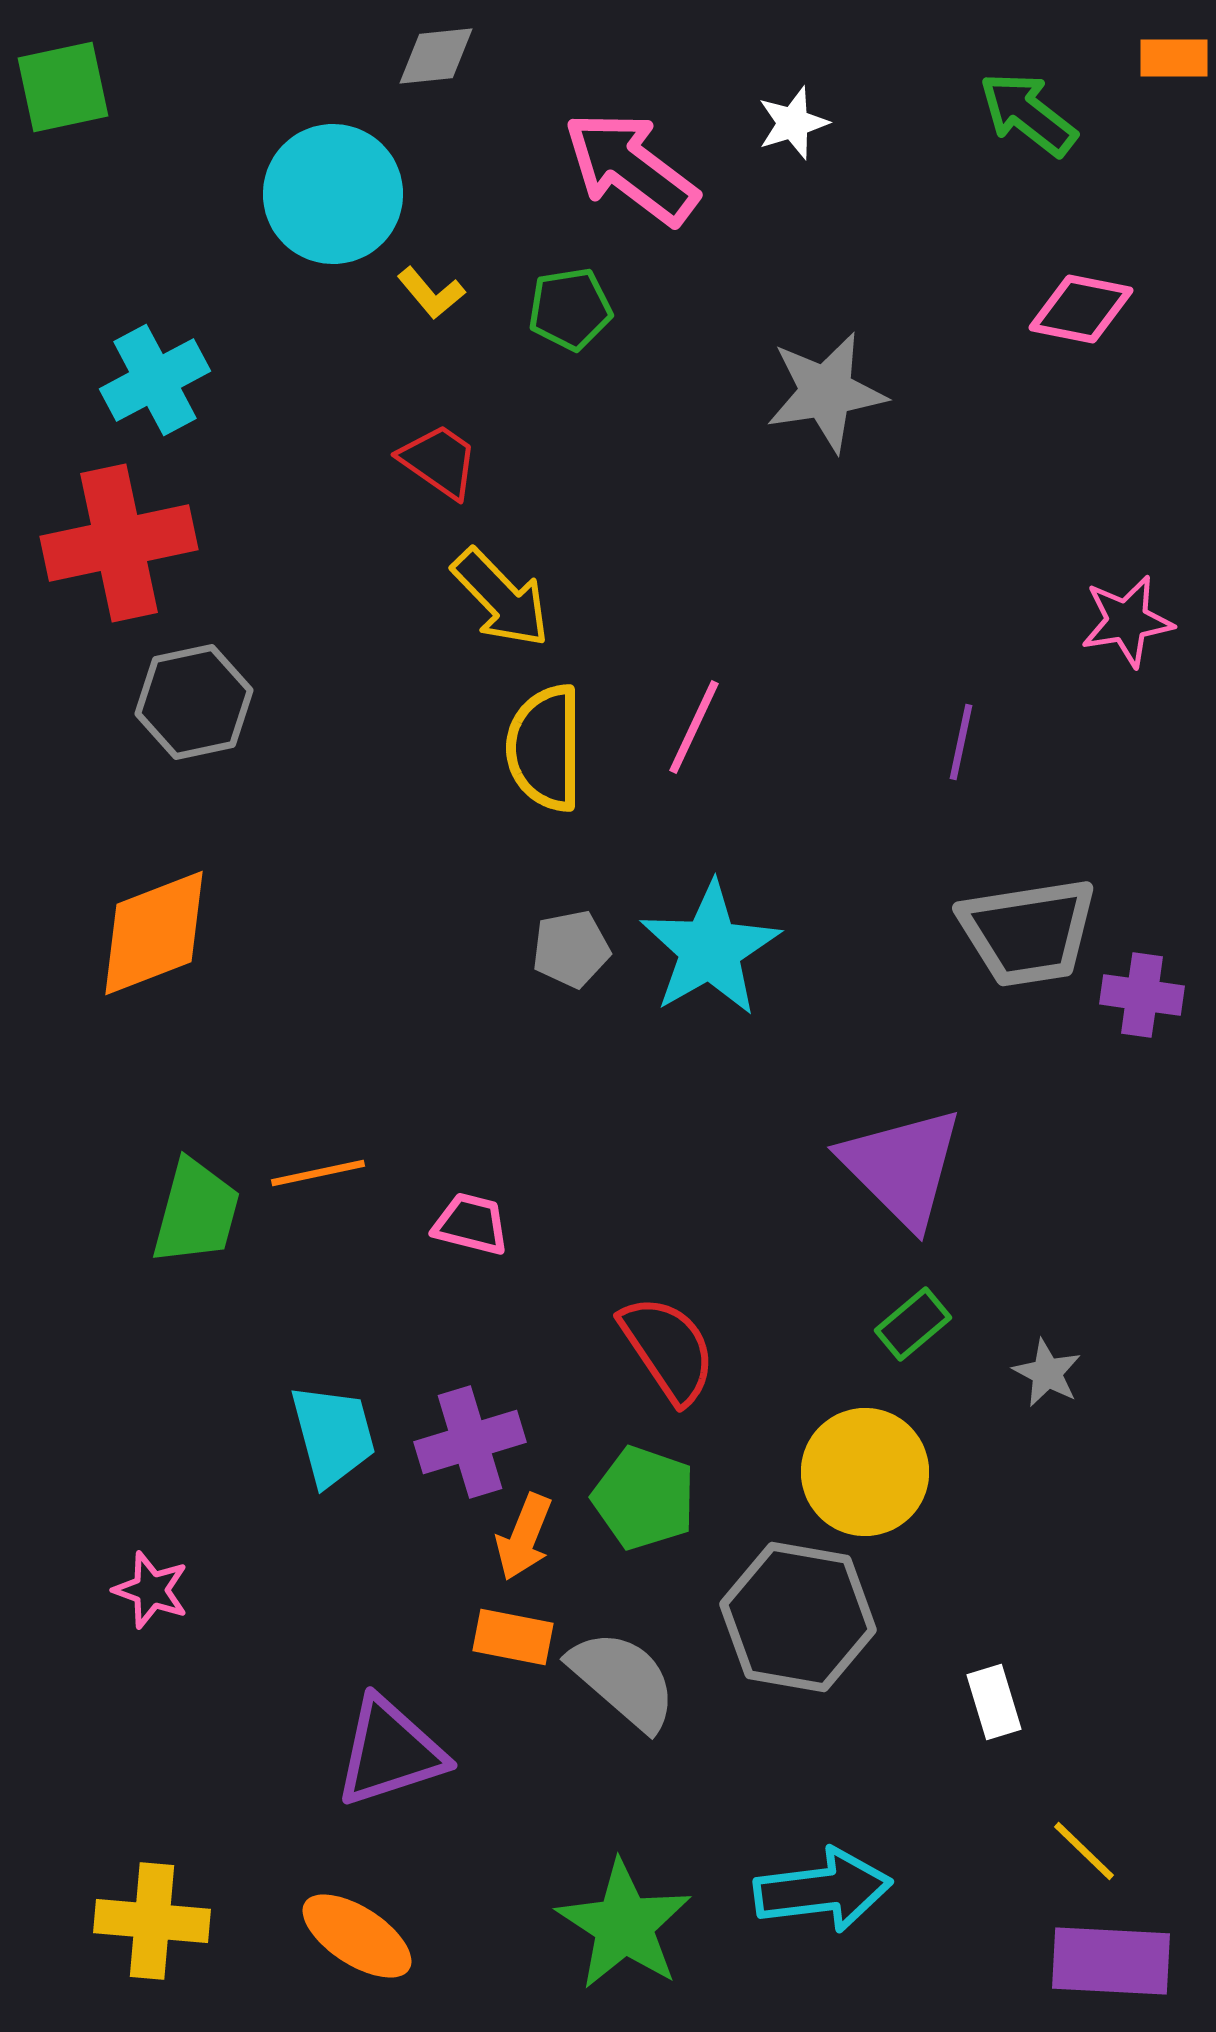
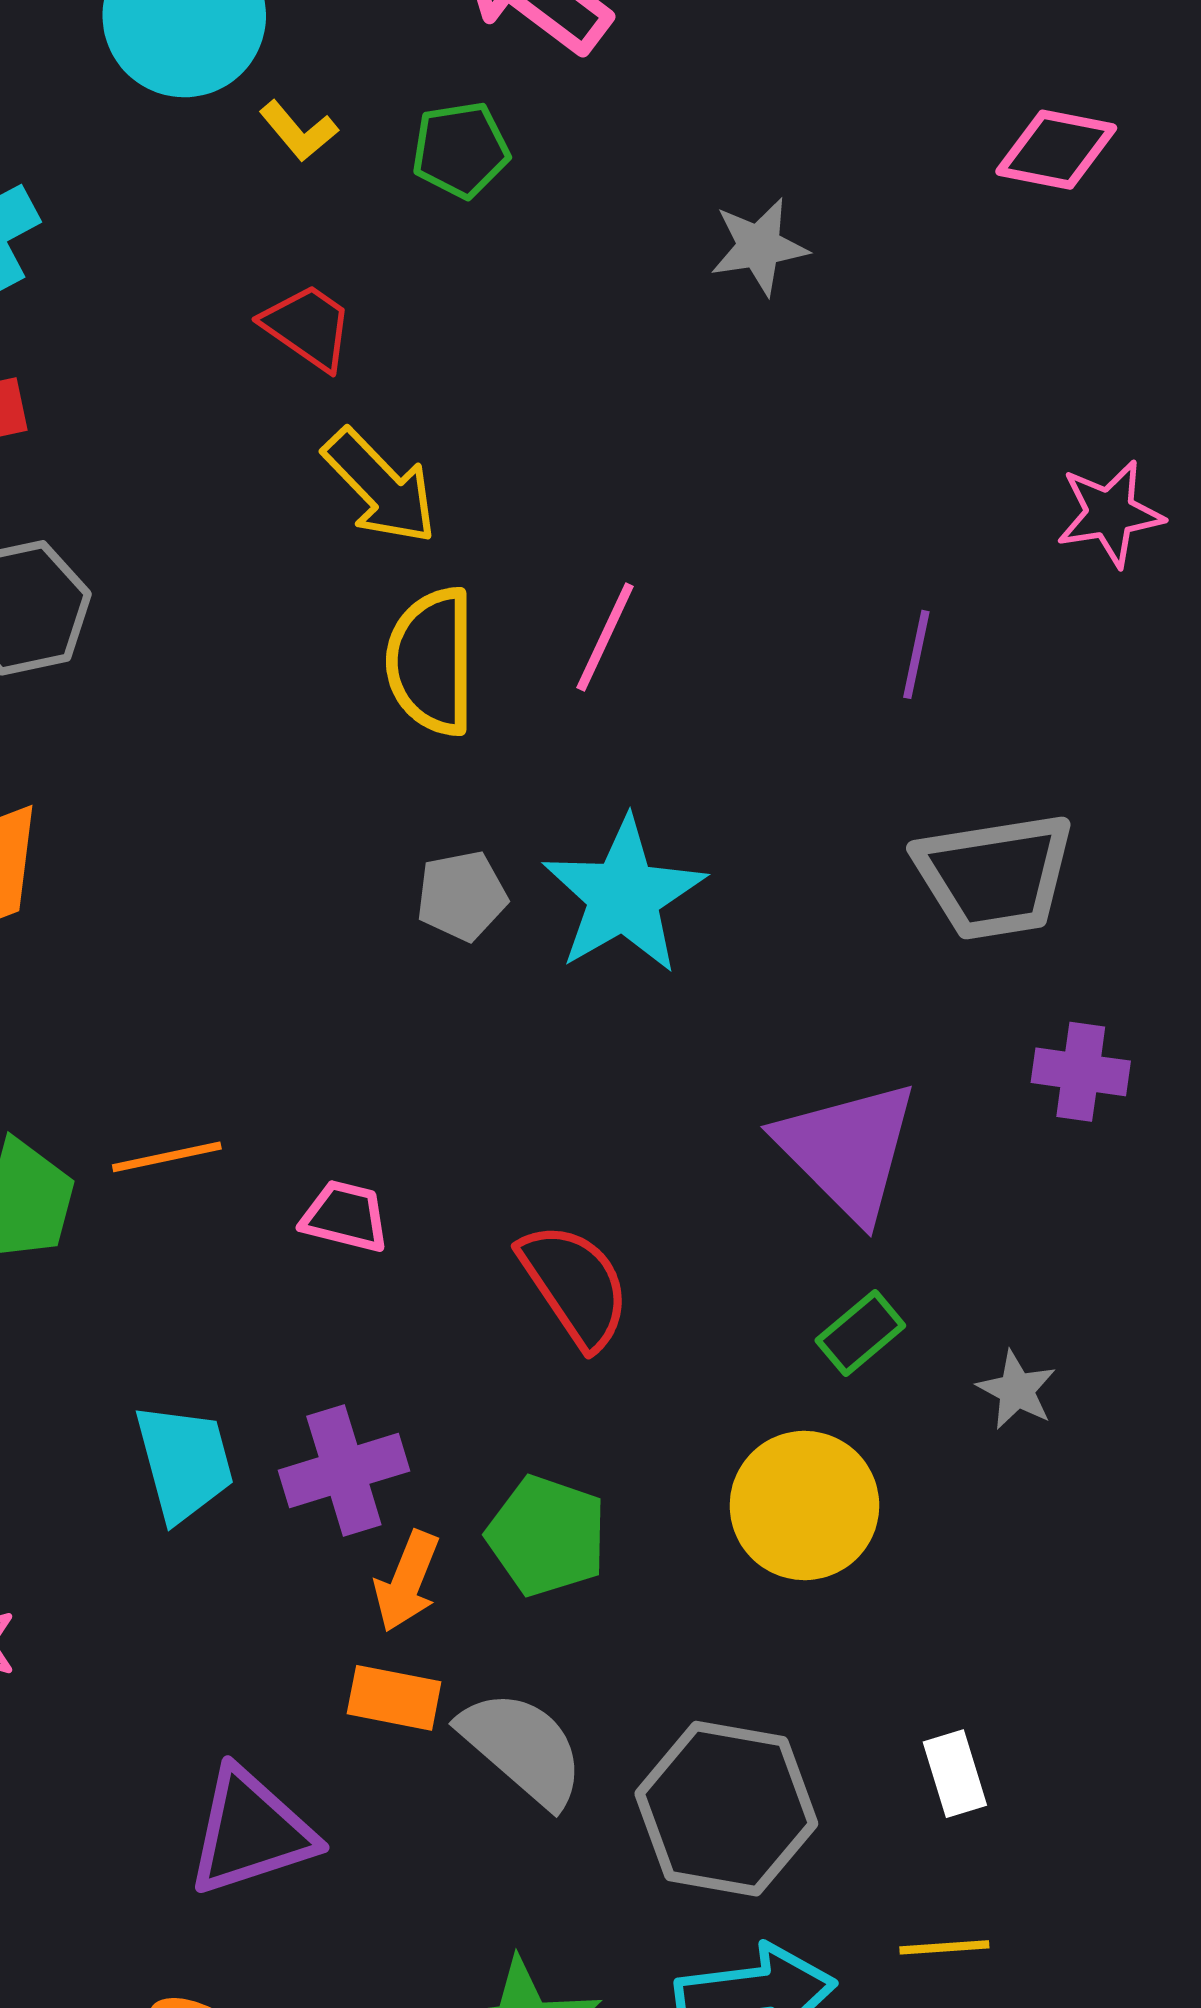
gray star: (826, 392) -> (759, 246), size x0.7
purple cross: (1142, 995) -> (1081, 1072), moved
red semicircle: (668, 1349) -> (575, 1285), moved
gray hexagon: (798, 1617) -> (726, 1809), moved
yellow line: (1084, 1851) -> (944, 1947), moved, turned -48

